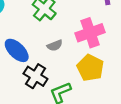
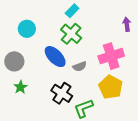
blue ellipse: (17, 50) -> (55, 57), moved

